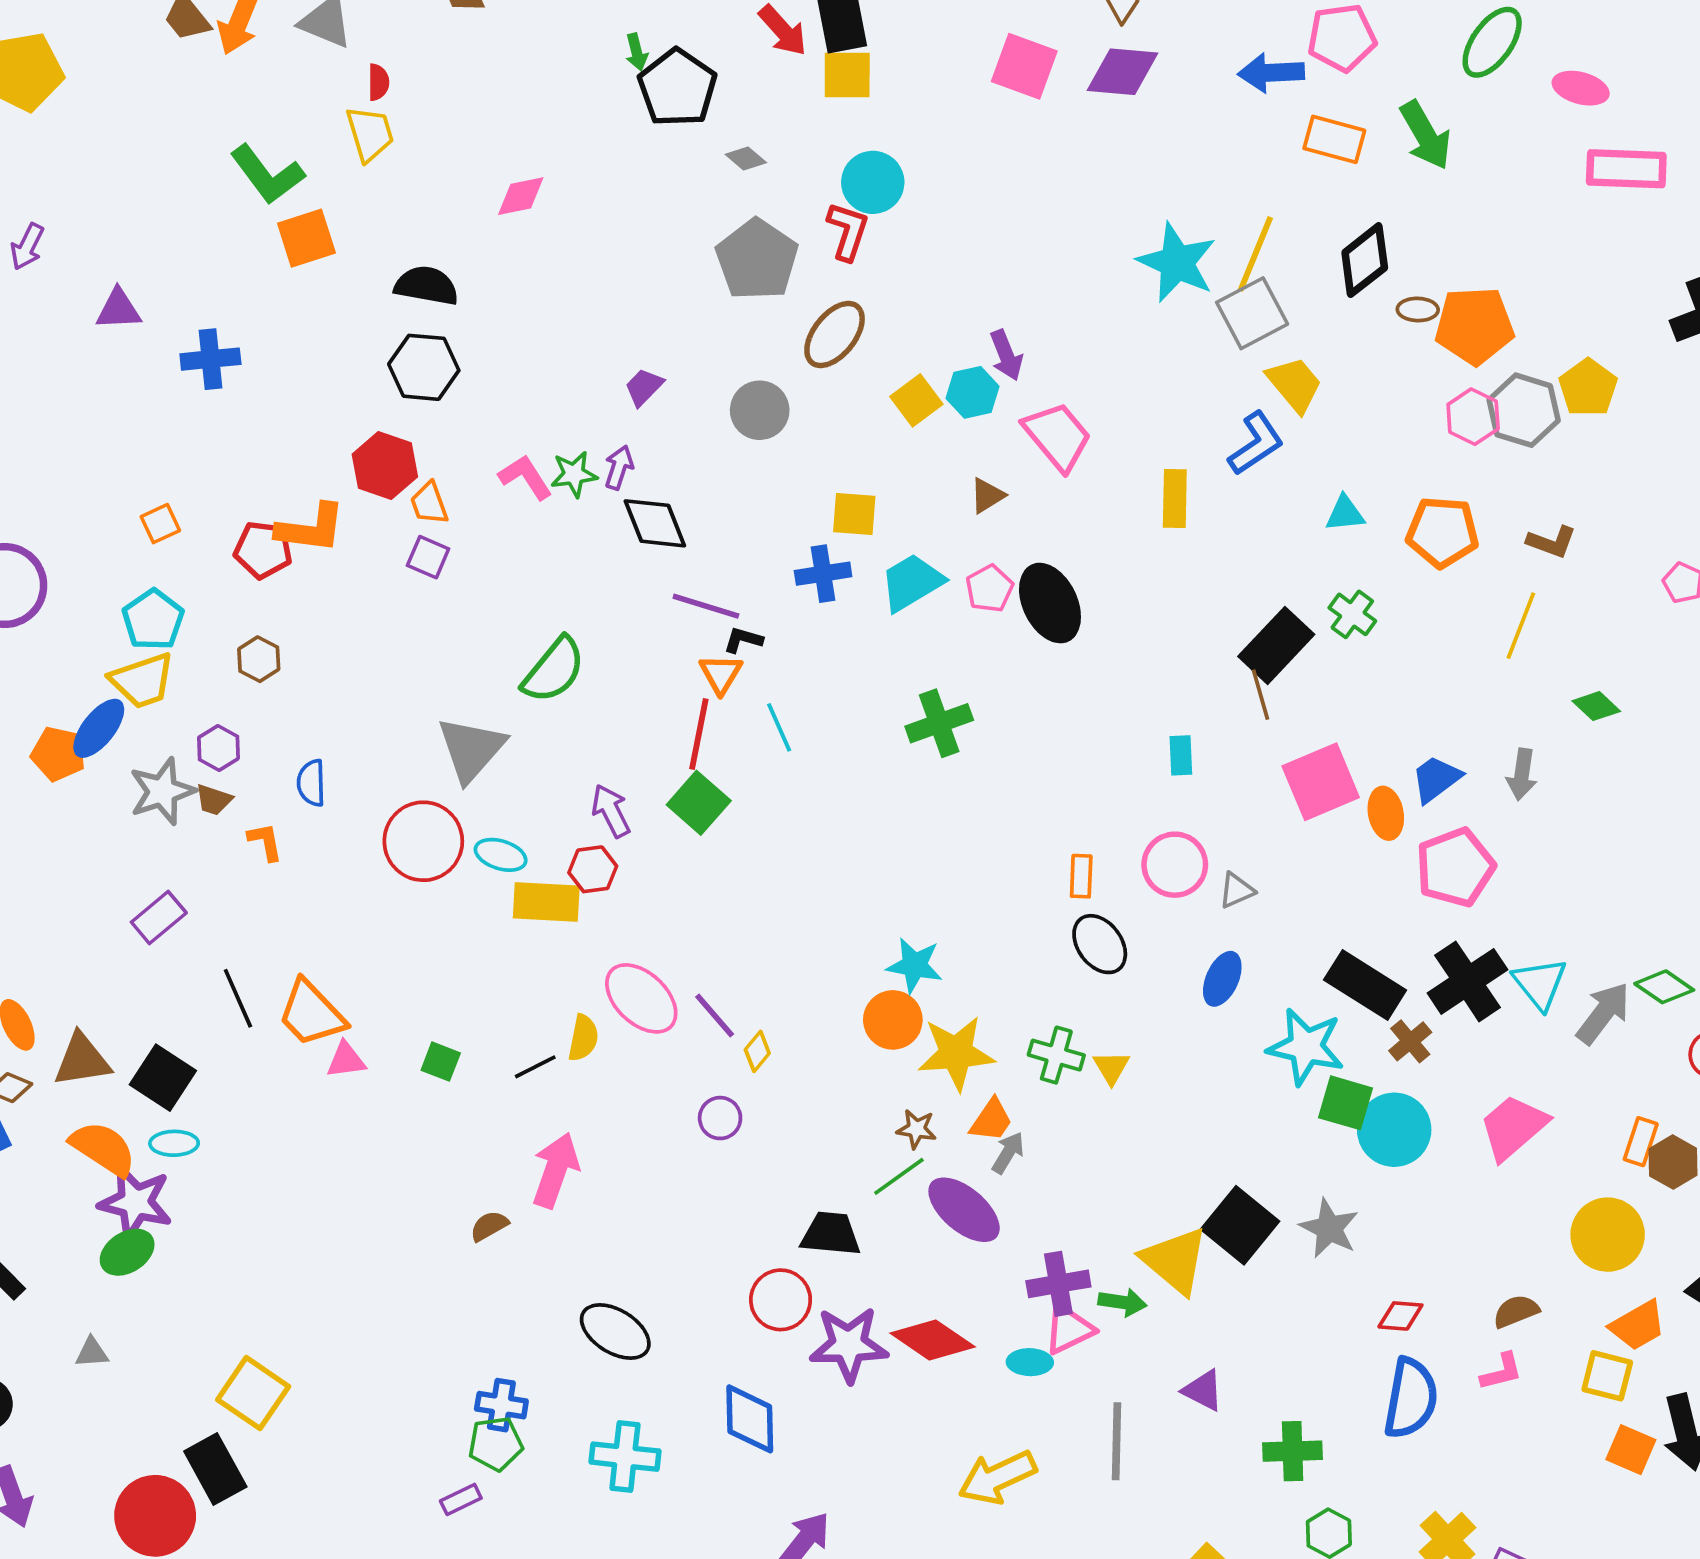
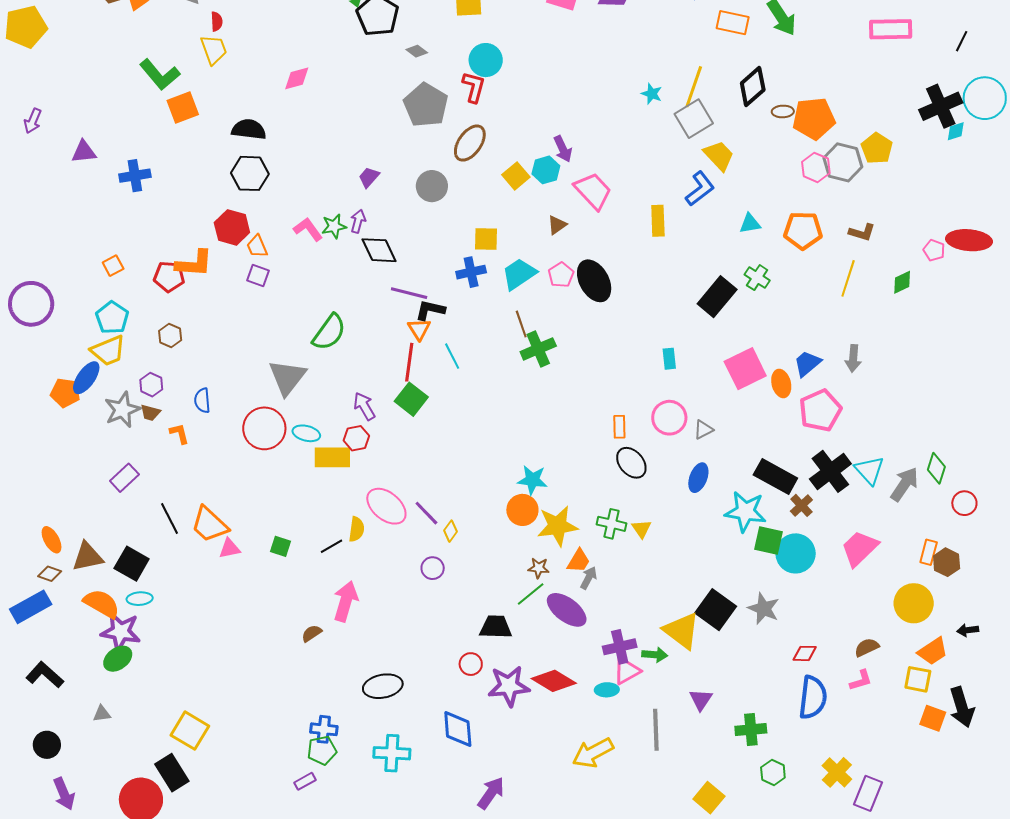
cyan star: (1177, 263) -> (652, 94), size x0.5
black L-shape: (743, 640) -> (430, 310), size x1.4
brown line: (1260, 695) -> (521, 324), moved
green diamond: (1596, 706) -> (902, 282), moved, turned -65
green diamond: (1664, 987) -> (936, 468), turned 76
red circle: (781, 1300) -> (471, 664), size x0.7
black ellipse: (615, 1332) -> (383, 686), turned -39
purple triangle: (1203, 1390) -> (701, 700), turned 40

